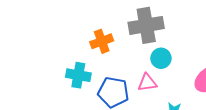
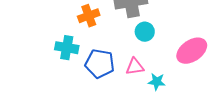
pink triangle: (147, 83) -> (135, 67), moved

